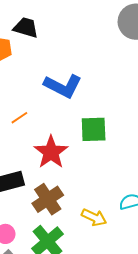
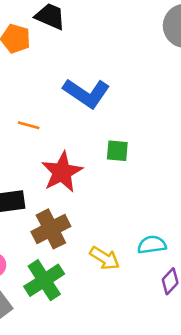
orange line: (19, 118) -> (29, 125), turned 42
green square: (94, 129) -> (117, 151), size x0.7

